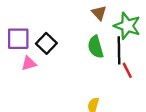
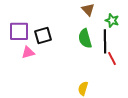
green star: (127, 26) -> (112, 20), size x0.6
black square: (46, 43) -> (43, 35), turned 30

